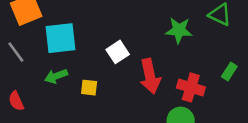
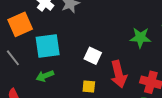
white square: (118, 52) -> (93, 56), turned -30
yellow square: (89, 88) -> (89, 87), moved

